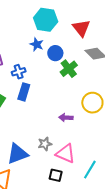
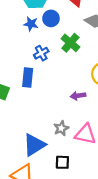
blue circle: (55, 53) -> (51, 18), moved
blue cross: (19, 72) -> (41, 53), moved
black square: (56, 175) -> (62, 162), moved

